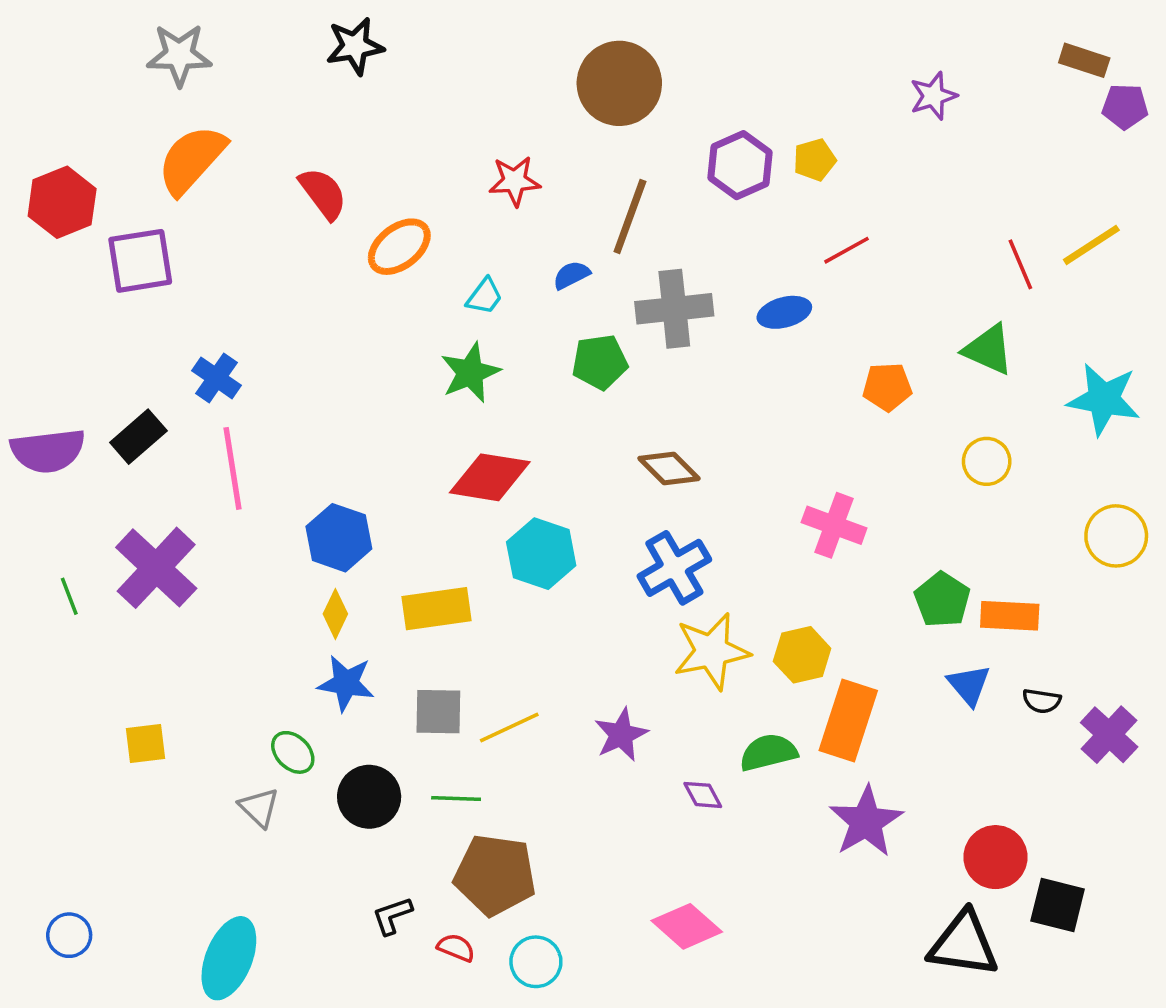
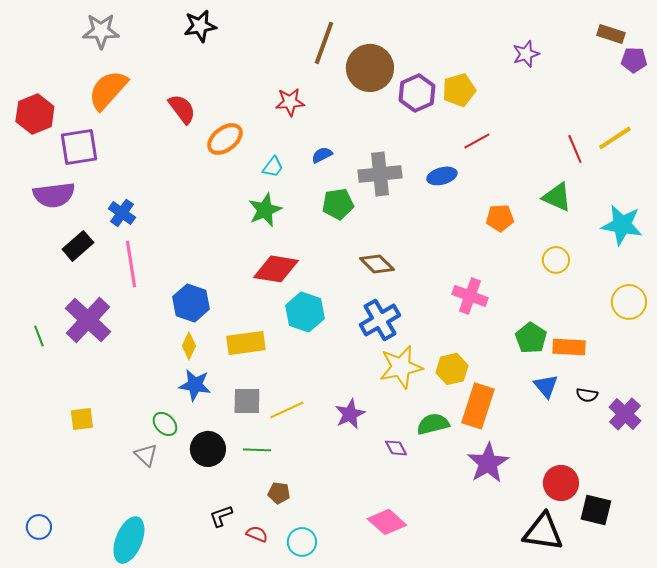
brown circle: (619, 83) -> (370, 68), moved
yellow pentagon: (815, 160) -> (459, 90), size x1.4
brown line: (630, 216) -> (324, 43), moved
purple semicircle: (48, 451) -> (54, 195), moved
brown pentagon: (495, 875) -> (279, 493), size x0.5

